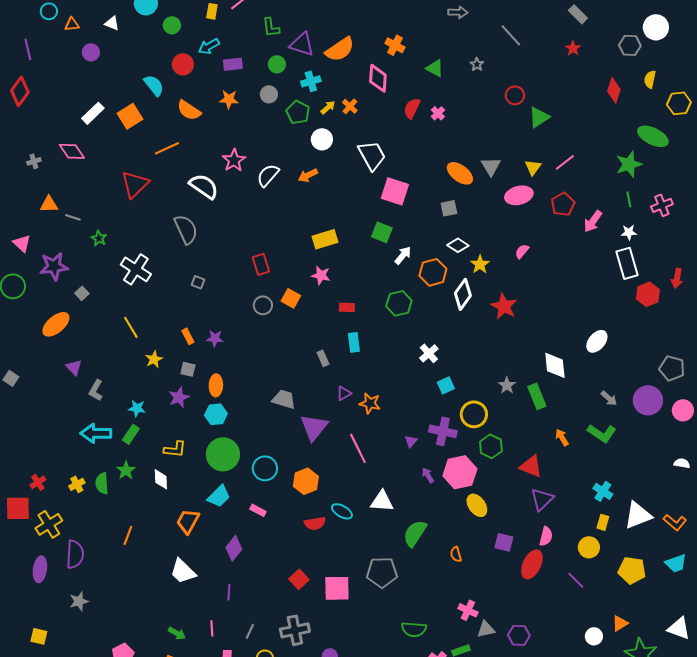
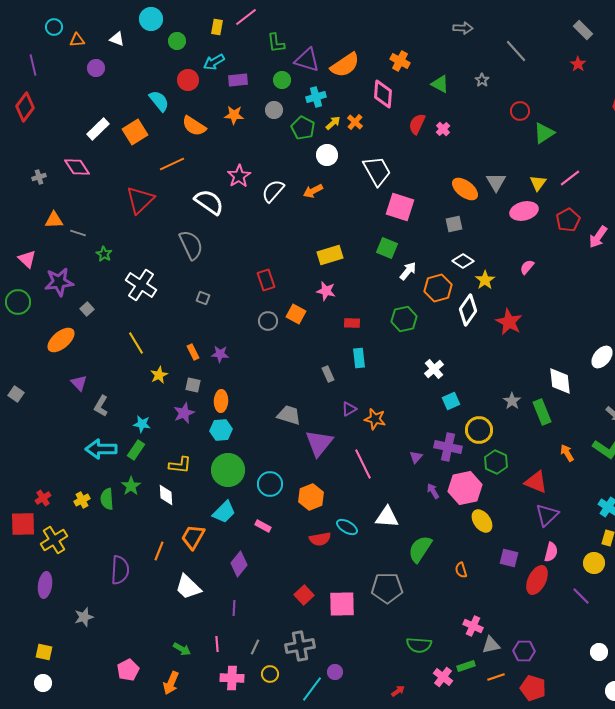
orange line: (128, 535) -> (159, 551), moved
purple semicircle: (75, 554) -> (120, 570), moved

